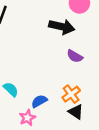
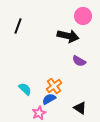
orange cross: (71, 94) -> (54, 86), moved

